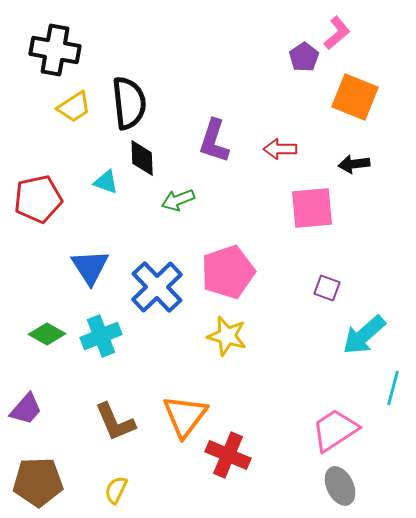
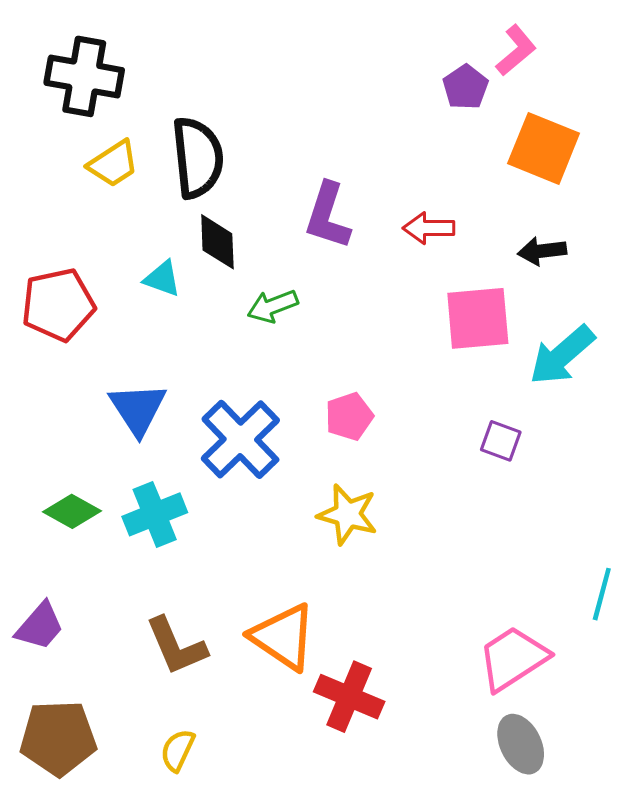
pink pentagon: (228, 272) -> (349, 416), size x0.6
cyan arrow: (364, 335) -> (562, 355), moved
orange triangle: (185, 416) -> (283, 637), turned -33

